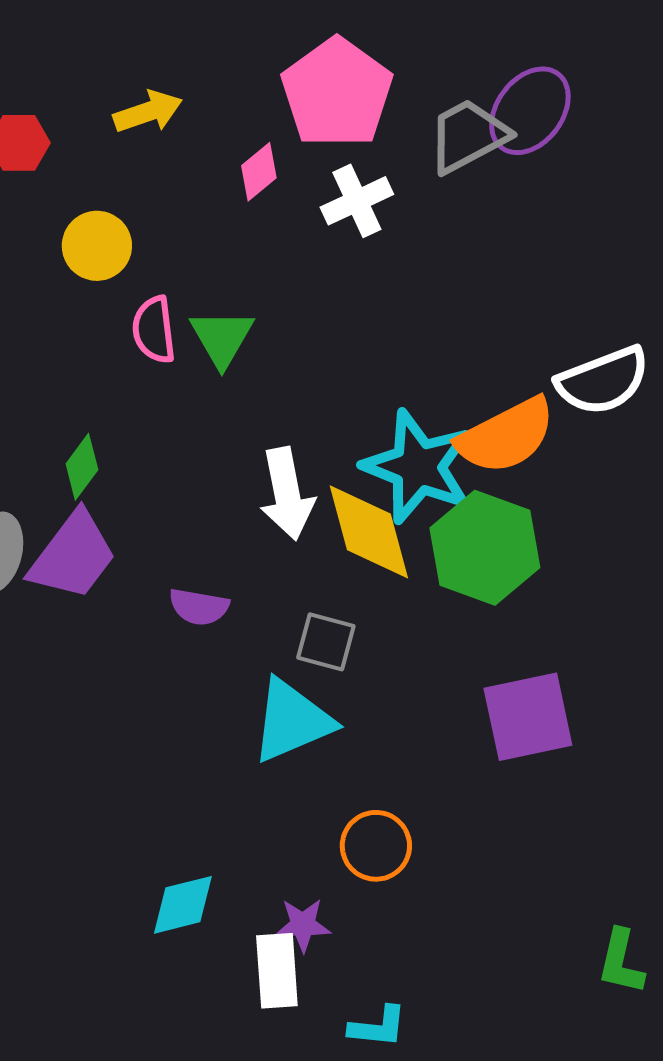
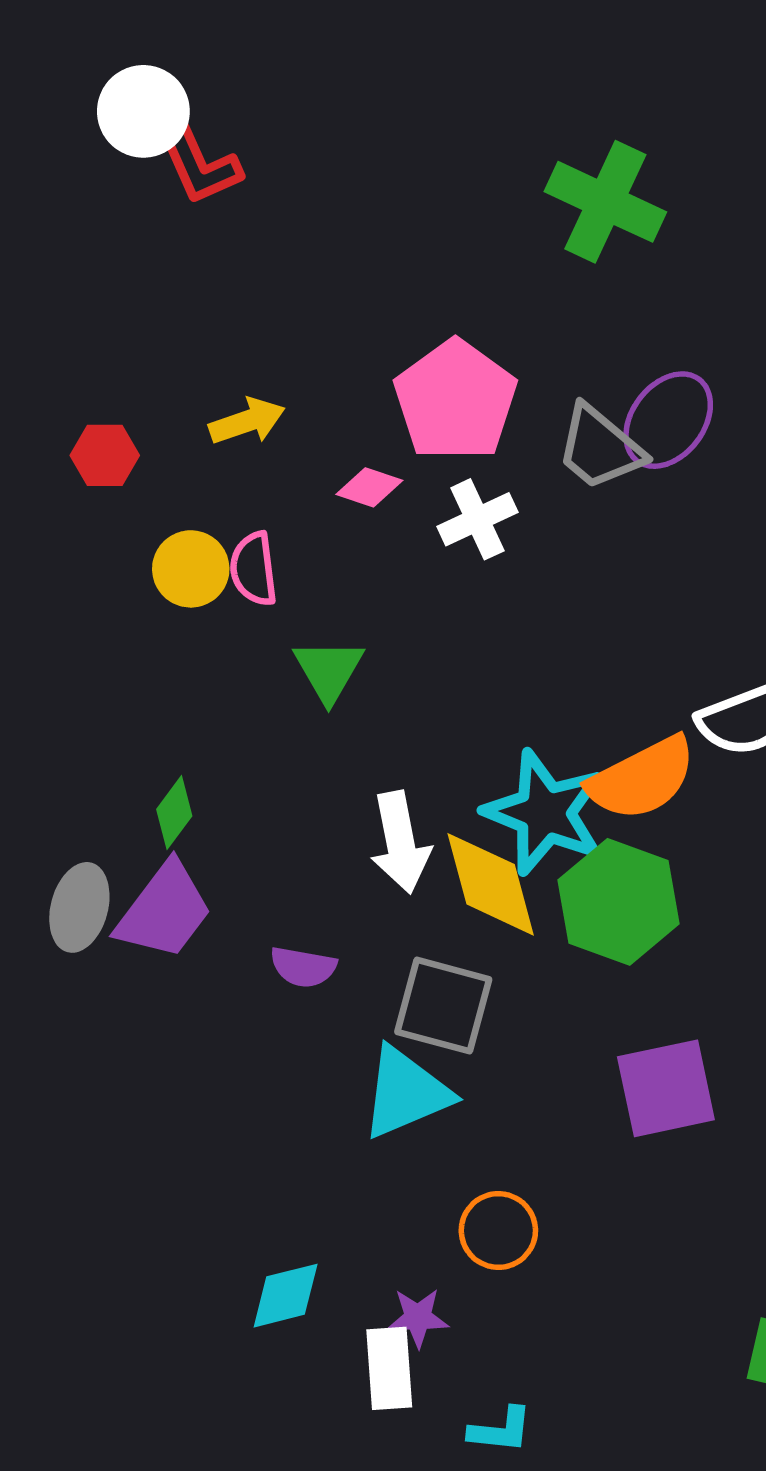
gray trapezoid: (468, 136) -> (600, 448), turned -112
pink diamond: (259, 172) -> (369, 487), turned 58
pink semicircle: (154, 330) -> (254, 569), moved
gray square: (326, 642) -> (443, 1006), size x1.5

